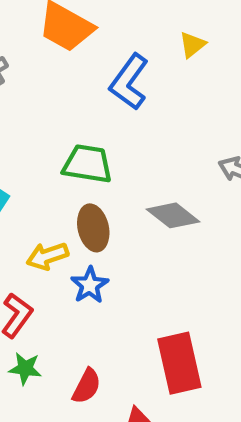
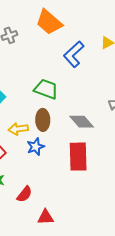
red rectangle: (179, 363) -> (78, 157), moved

